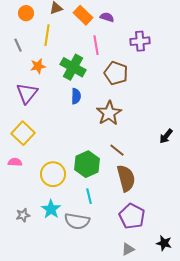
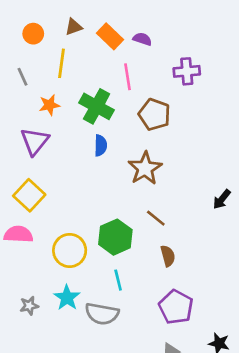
pink semicircle: (15, 162) -> (18, 234), size x1.5
brown semicircle: (126, 178) -> (168, 256), size x0.6

